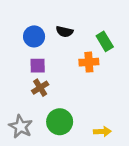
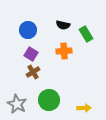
black semicircle: (64, 32) -> (63, 25), moved
orange cross: (89, 62) -> (64, 51), moved
purple square: (38, 66) -> (31, 54), turned 32

